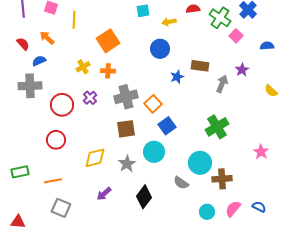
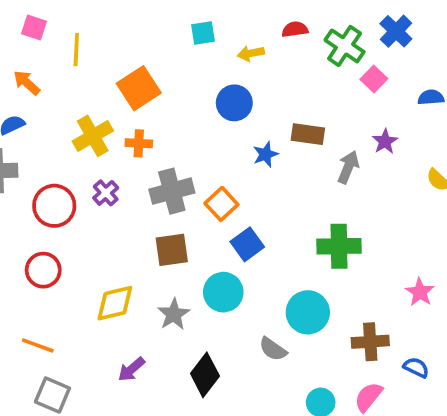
yellow cross: (83, 67) -> (93, 136), size x1.5
green cross: (217, 127) -> (339, 246), turned 30
brown cross: (222, 179) -> (370, 342), moved
orange line: (53, 181) -> (38, 345), turned 30
blue semicircle: (259, 207) -> (416, 367), moved

